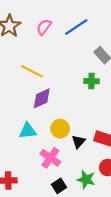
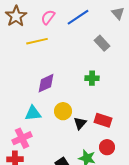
yellow line: (32, 71) -> (37, 41), moved, turned -40
green cross: (91, 81) -> (92, 78), moved
pink cross: (50, 158) -> (22, 138), moved, turned 30

